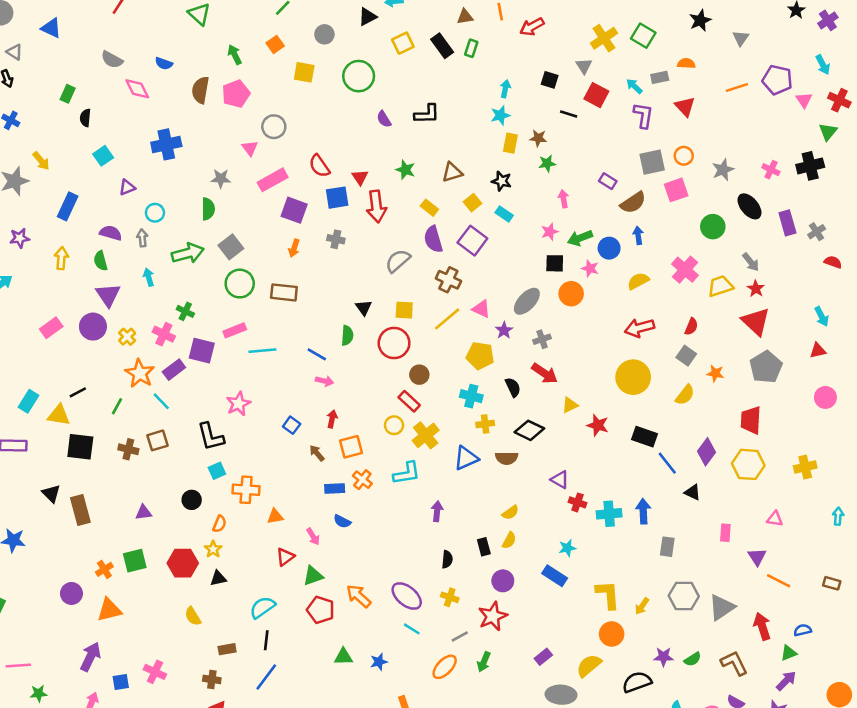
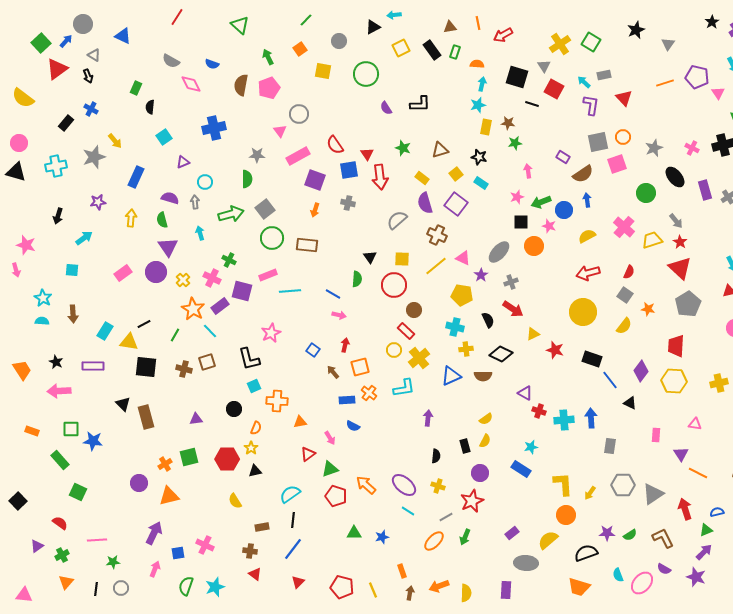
orange semicircle: (686, 63) -> (477, 64), moved
black square: (550, 80) -> (517, 77), size x1.6

